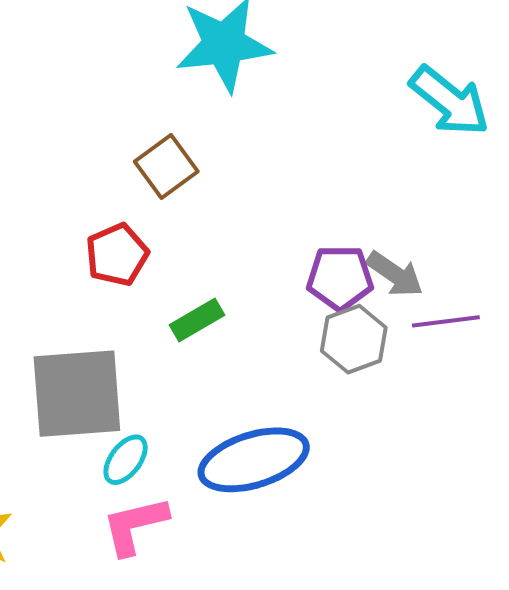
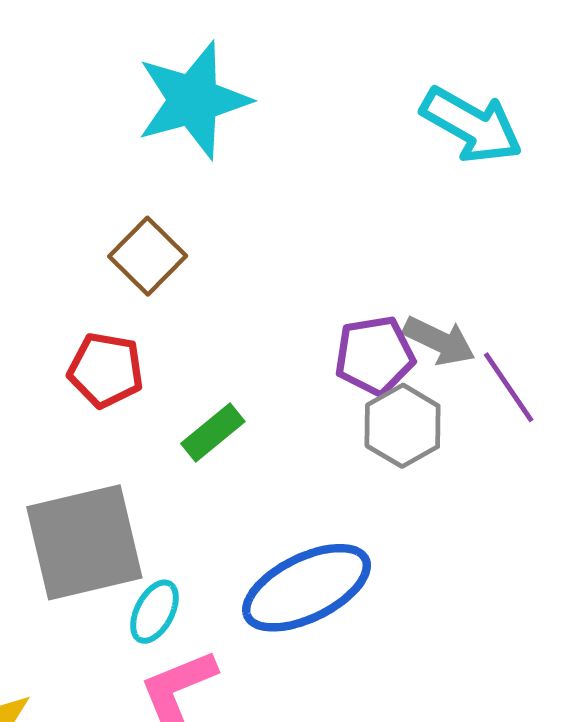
red pentagon: (117, 255) -> (106, 370), turned -30
purple line: (446, 321) -> (509, 387), turned 72

